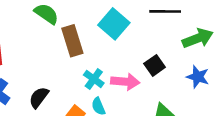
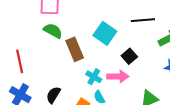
black square: (155, 65) -> (129, 56), moved

